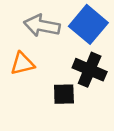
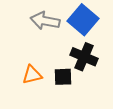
orange triangle: (22, 64) -> (32, 75), moved

